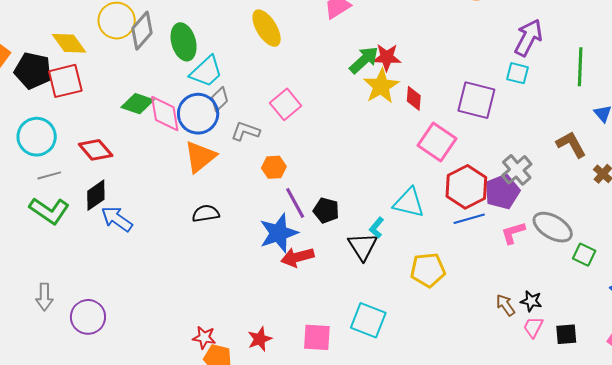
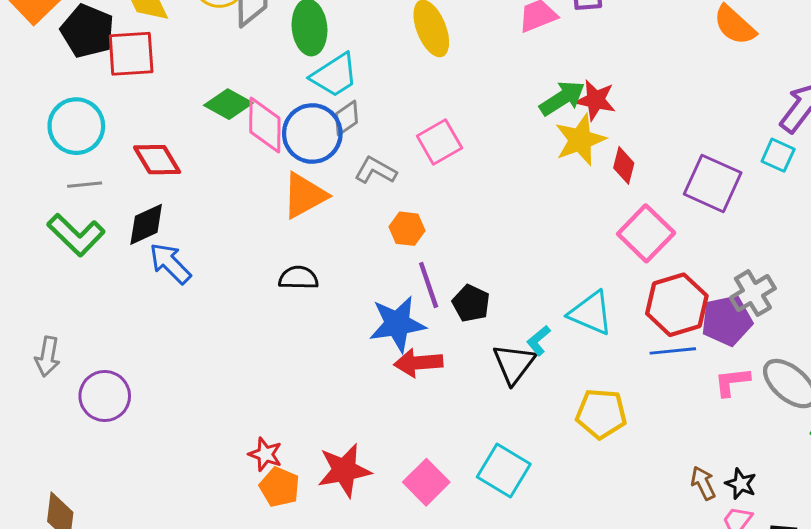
pink square: (317, 337) -> (426, 482), turned 32
red star: (260, 339) -> (344, 470), size x1.5

